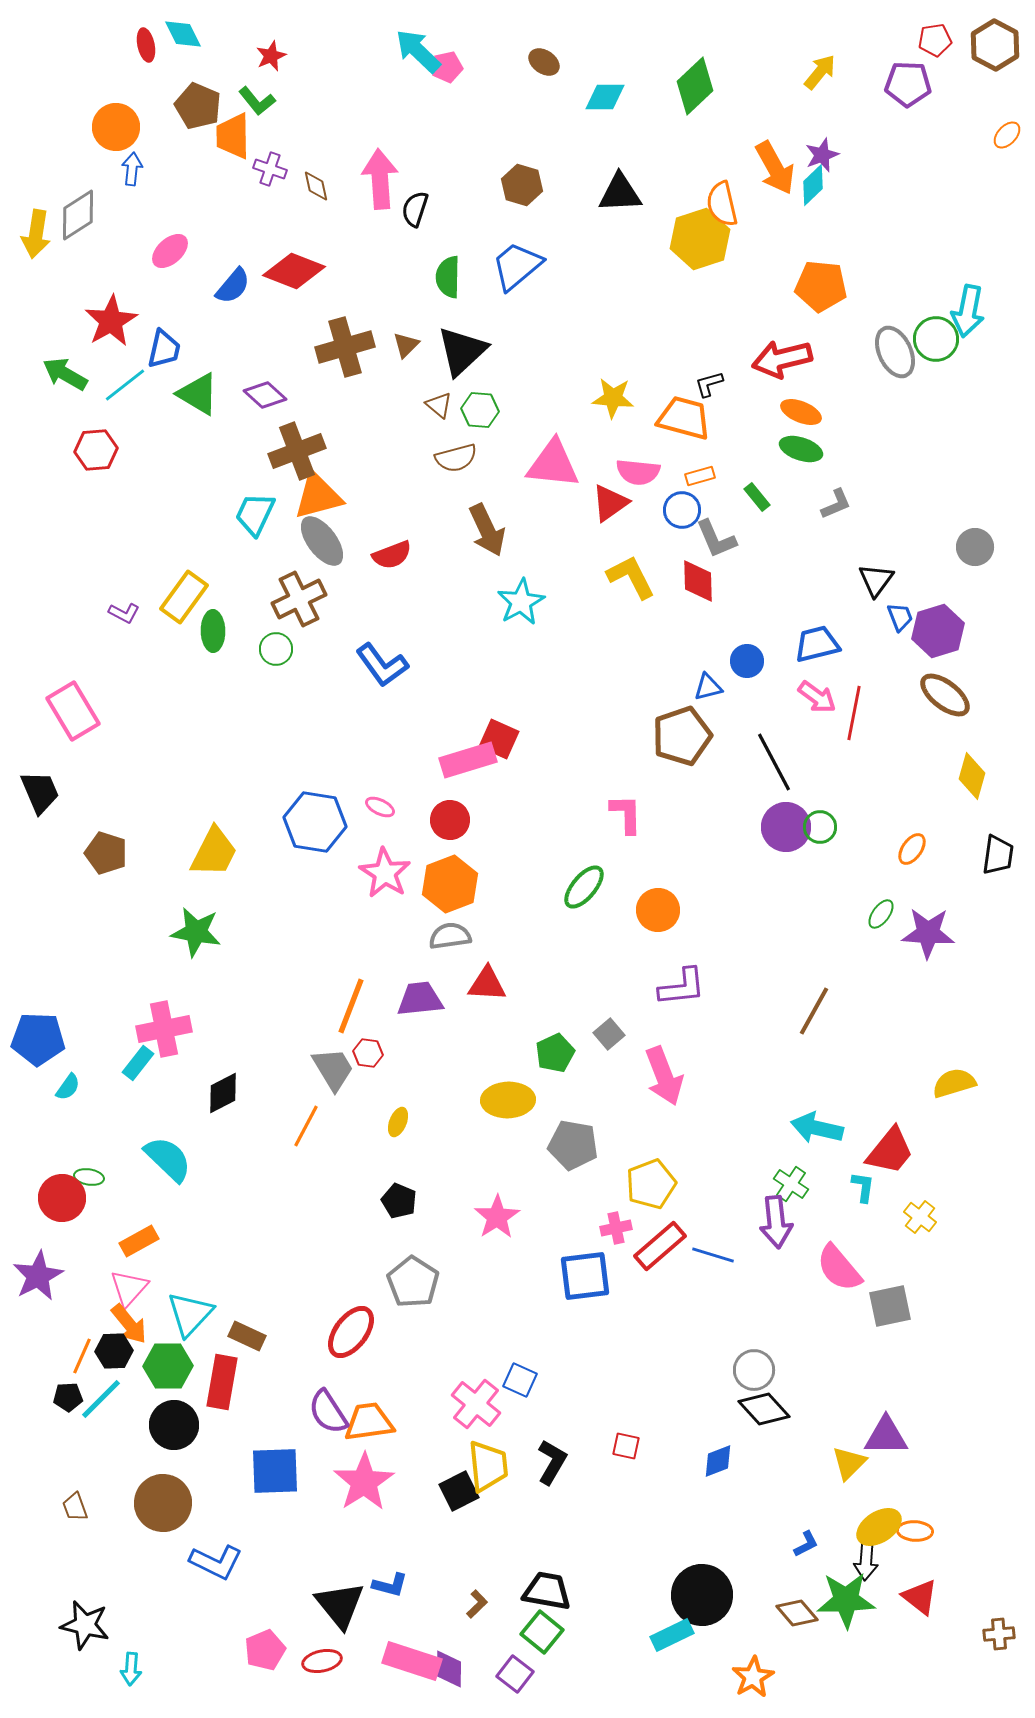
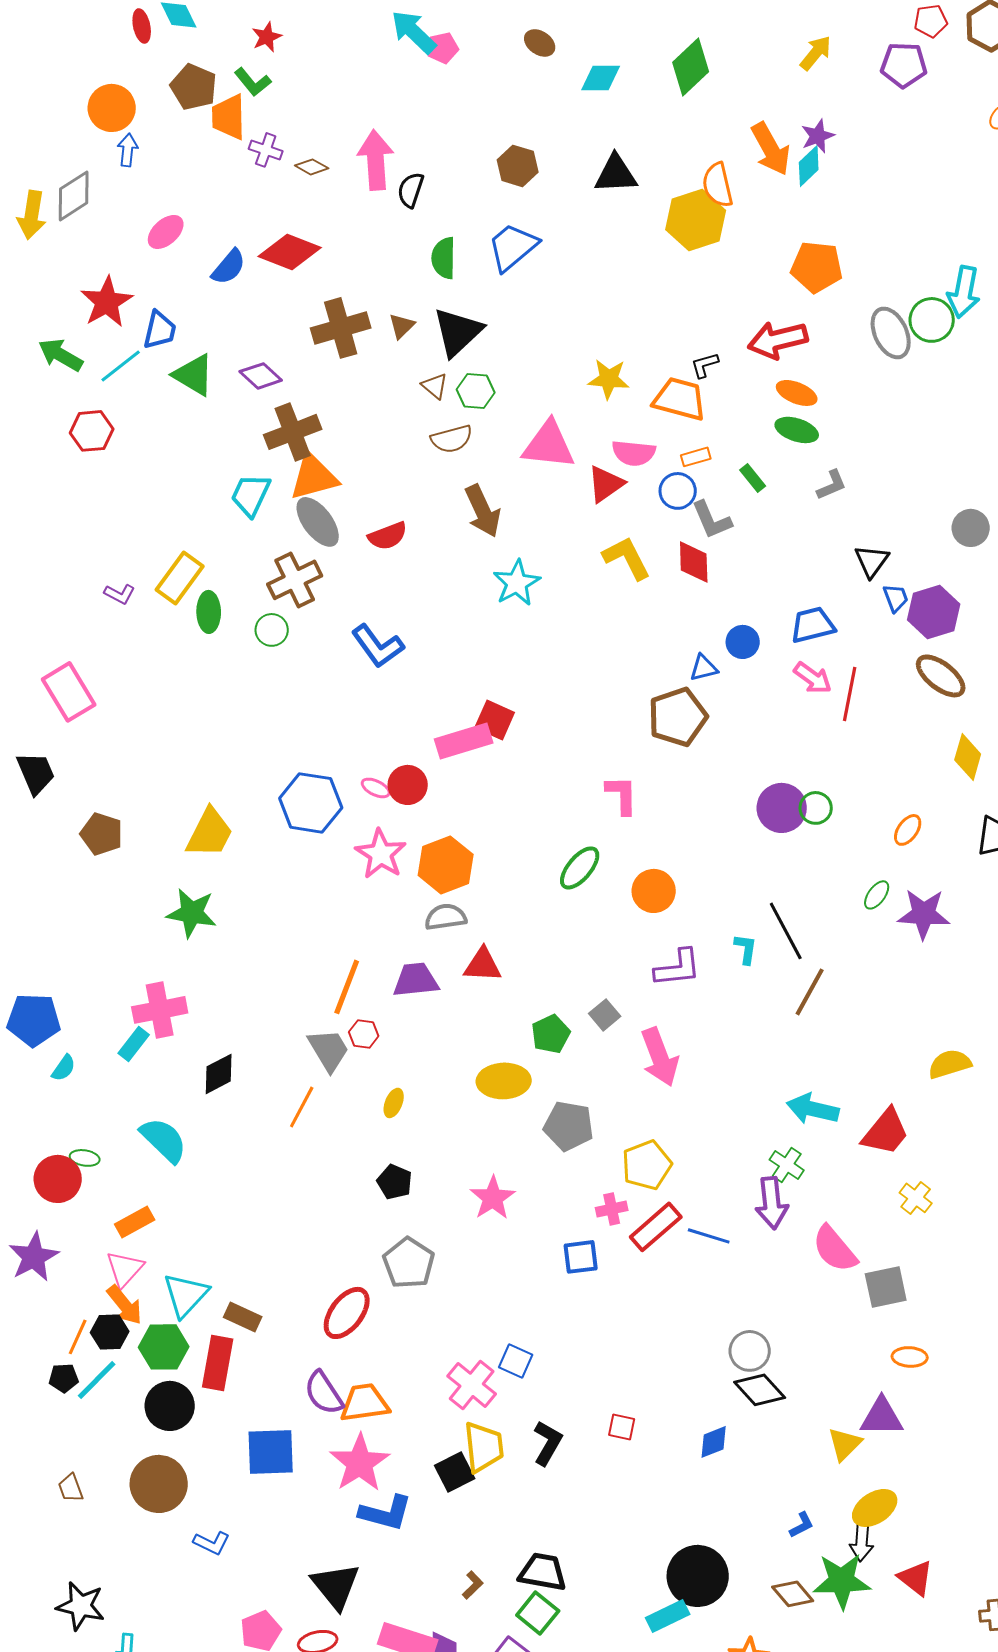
brown diamond: (316, 186) -> (312, 167), turned -48
black line: (774, 762) -> (786, 931), moved
red circle: (450, 820) -> (408, 785), moved
cyan L-shape: (863, 1187) -> (746, 949), moved
blue square: (585, 1276) -> (581, 1257), size x0.7
orange ellipse: (915, 1531) -> (910, 1357), moved
blue L-shape: (216, 1562) -> (212, 1543), size x0.7
blue L-shape: (390, 1585) -> (386, 1513), moved, size x1.5

